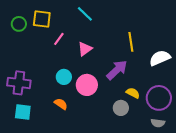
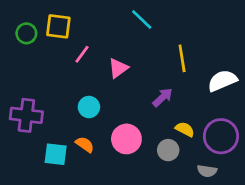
cyan line: (85, 14) -> (142, 19), moved
purple arrow: (117, 70) -> (163, 97), size x0.7
pink circle: (87, 85) -> (126, 139), moved
cyan square: (23, 112) -> (56, 154), moved
gray semicircle: (158, 123) -> (207, 171), moved

